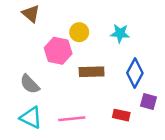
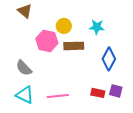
brown rectangle: (92, 72) -> (74, 46), moved
purple square: (148, 101) -> (116, 91), moved

